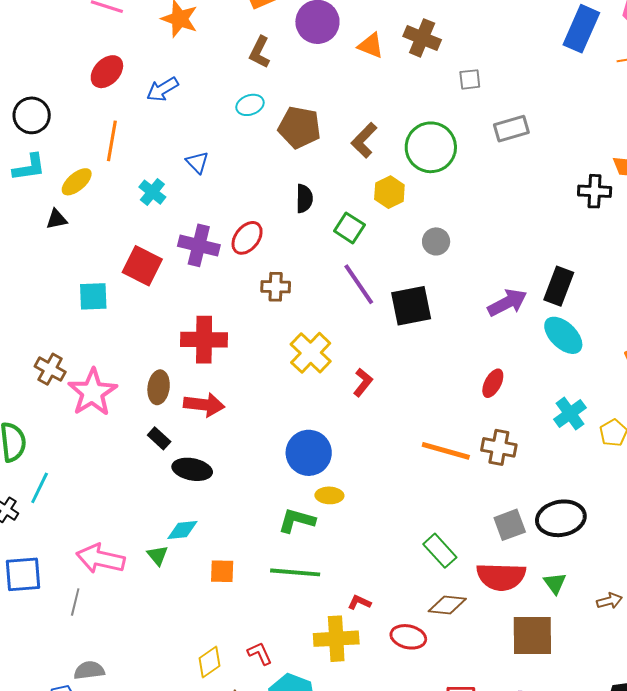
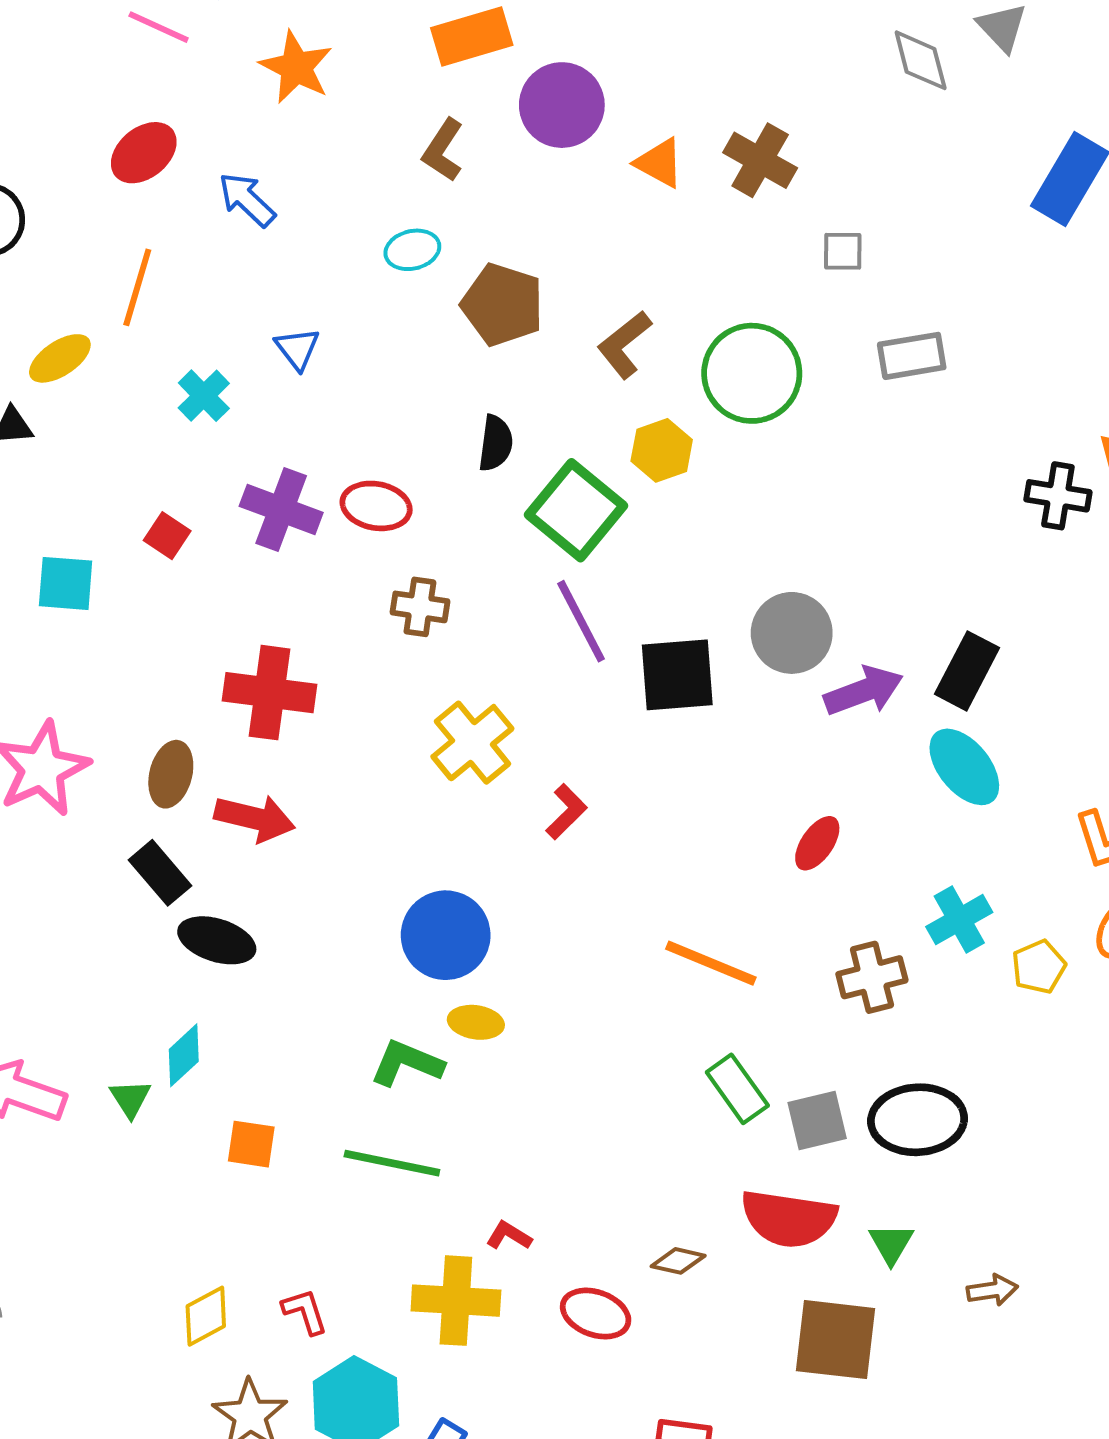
blue arrow: (162, 89) -> (247, 200), turned 68
green square: (349, 228) -> (576, 510), size x1.6
red ellipse: (247, 238) -> (376, 506), turned 56
gray circle: (436, 241) -> (792, 633), moved, size x1.5
red square: (142, 266) -> (167, 536), size x0.6
black rectangle: (159, 438) -> (160, 873), size x1.4
brown cross: (499, 447) -> (872, 977), moved, turned -32
cyan diamond: (182, 530) -> (184, 1055), turned -44
green rectangle: (440, 551) -> (737, 1089), moved
brown diamond: (447, 605) -> (678, 1261), size x0.7

